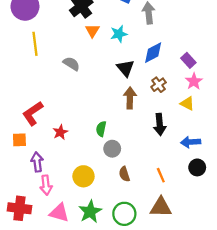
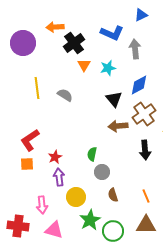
yellow line: (35, 44) -> (37, 88), moved
brown cross: (159, 85) -> (144, 114), size x1.6
brown arrow: (130, 98) -> (118, 126), turned -96
orange square: (19, 140) -> (27, 164), moved
purple arrow: (37, 162) -> (59, 177), moved
green star: (90, 212) -> (90, 220), moved

